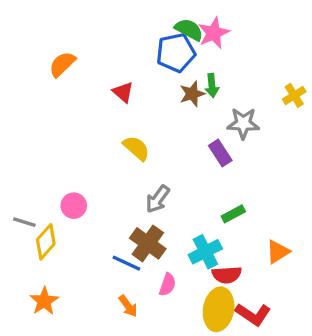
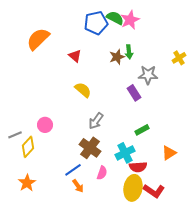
blue pentagon: (176, 53) -> (96, 23), moved
orange semicircle: (62, 64) -> (38, 39), size x1.4
gray line: (24, 222) -> (15, 135), turned -40
blue line: (126, 263) -> (73, 170), moved, turned -60

